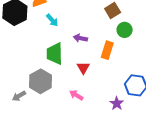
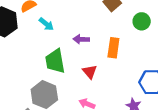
green circle: (125, 30) -> (142, 21), moved

